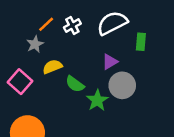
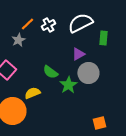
yellow semicircle: (52, 67) -> (32, 93), moved

